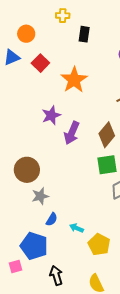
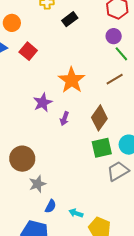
black rectangle: (84, 34) -> (70, 19), turned 49
orange star: (74, 80) -> (72, 80), moved
purple arrow: (72, 133) -> (64, 119), size x0.6

